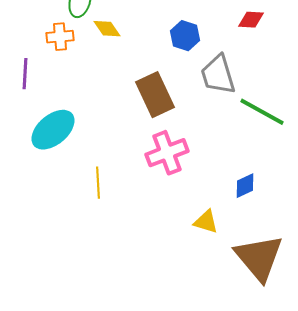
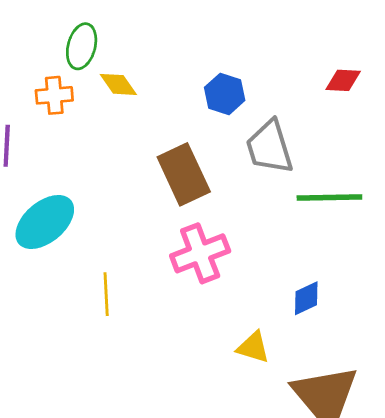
red diamond: (251, 20) -> (343, 80), moved
green line: (262, 112) -> (329, 197), turned -30

